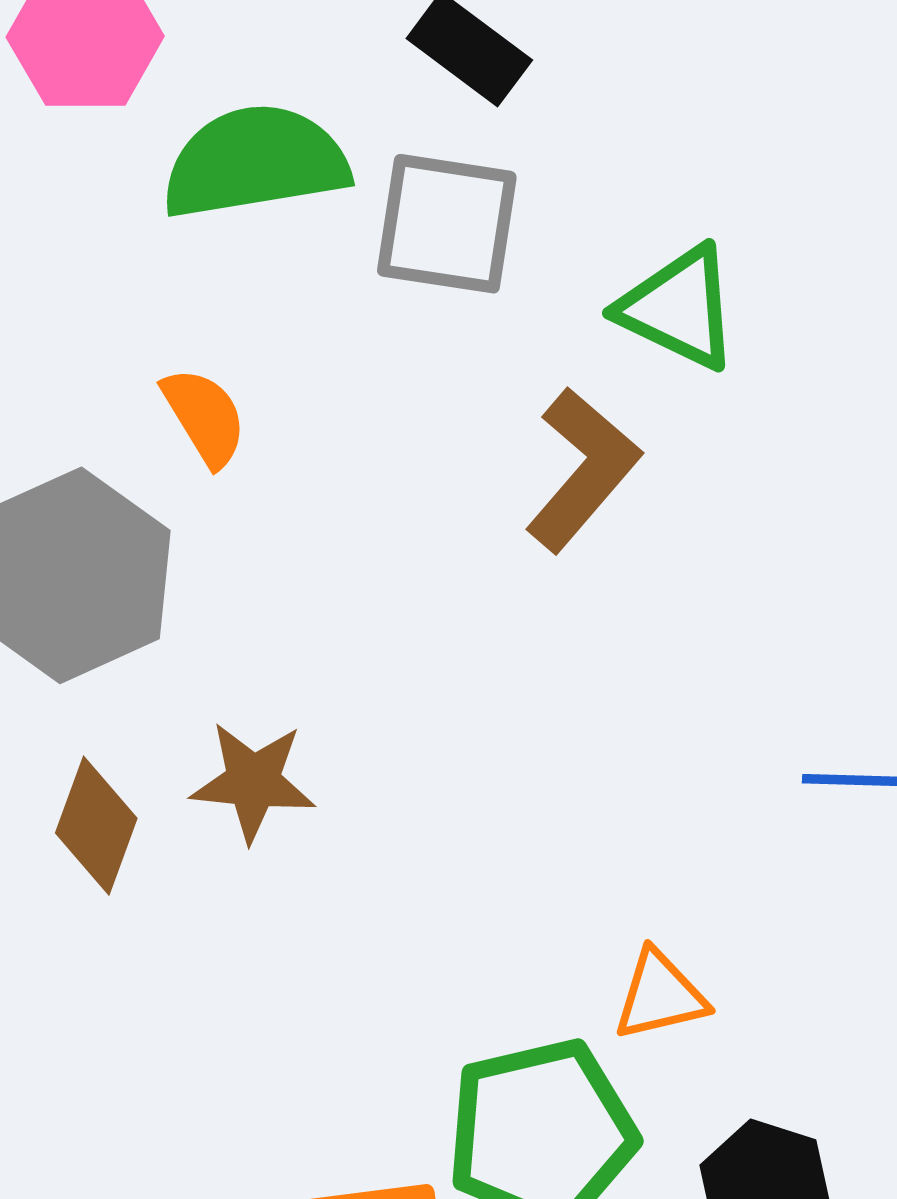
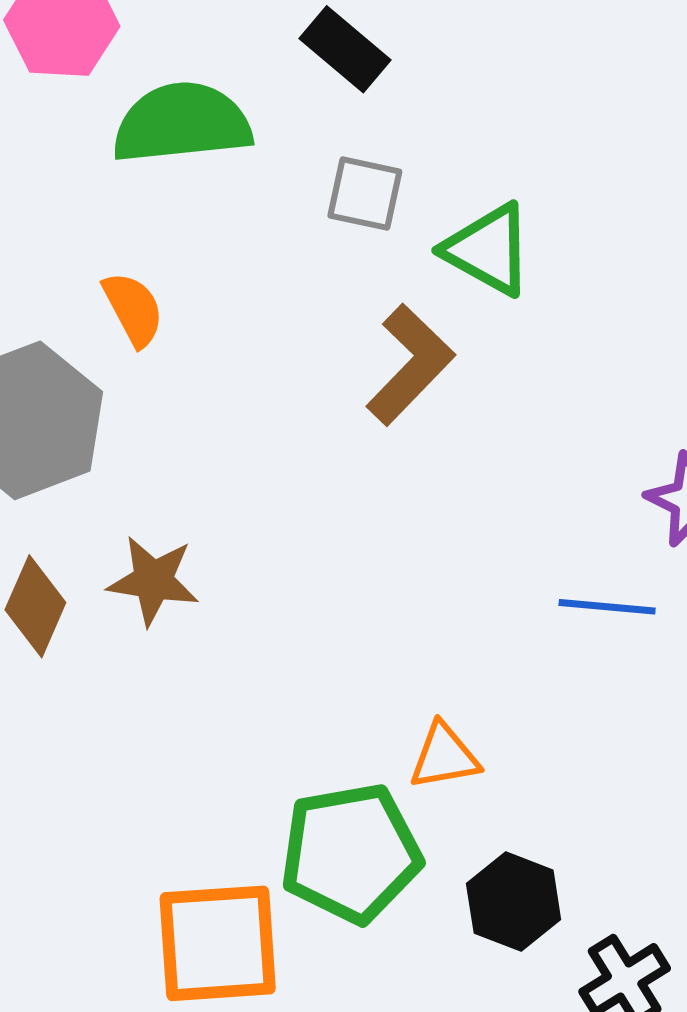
gray square: (447, 224) -> (365, 194), moved, size x0.7

